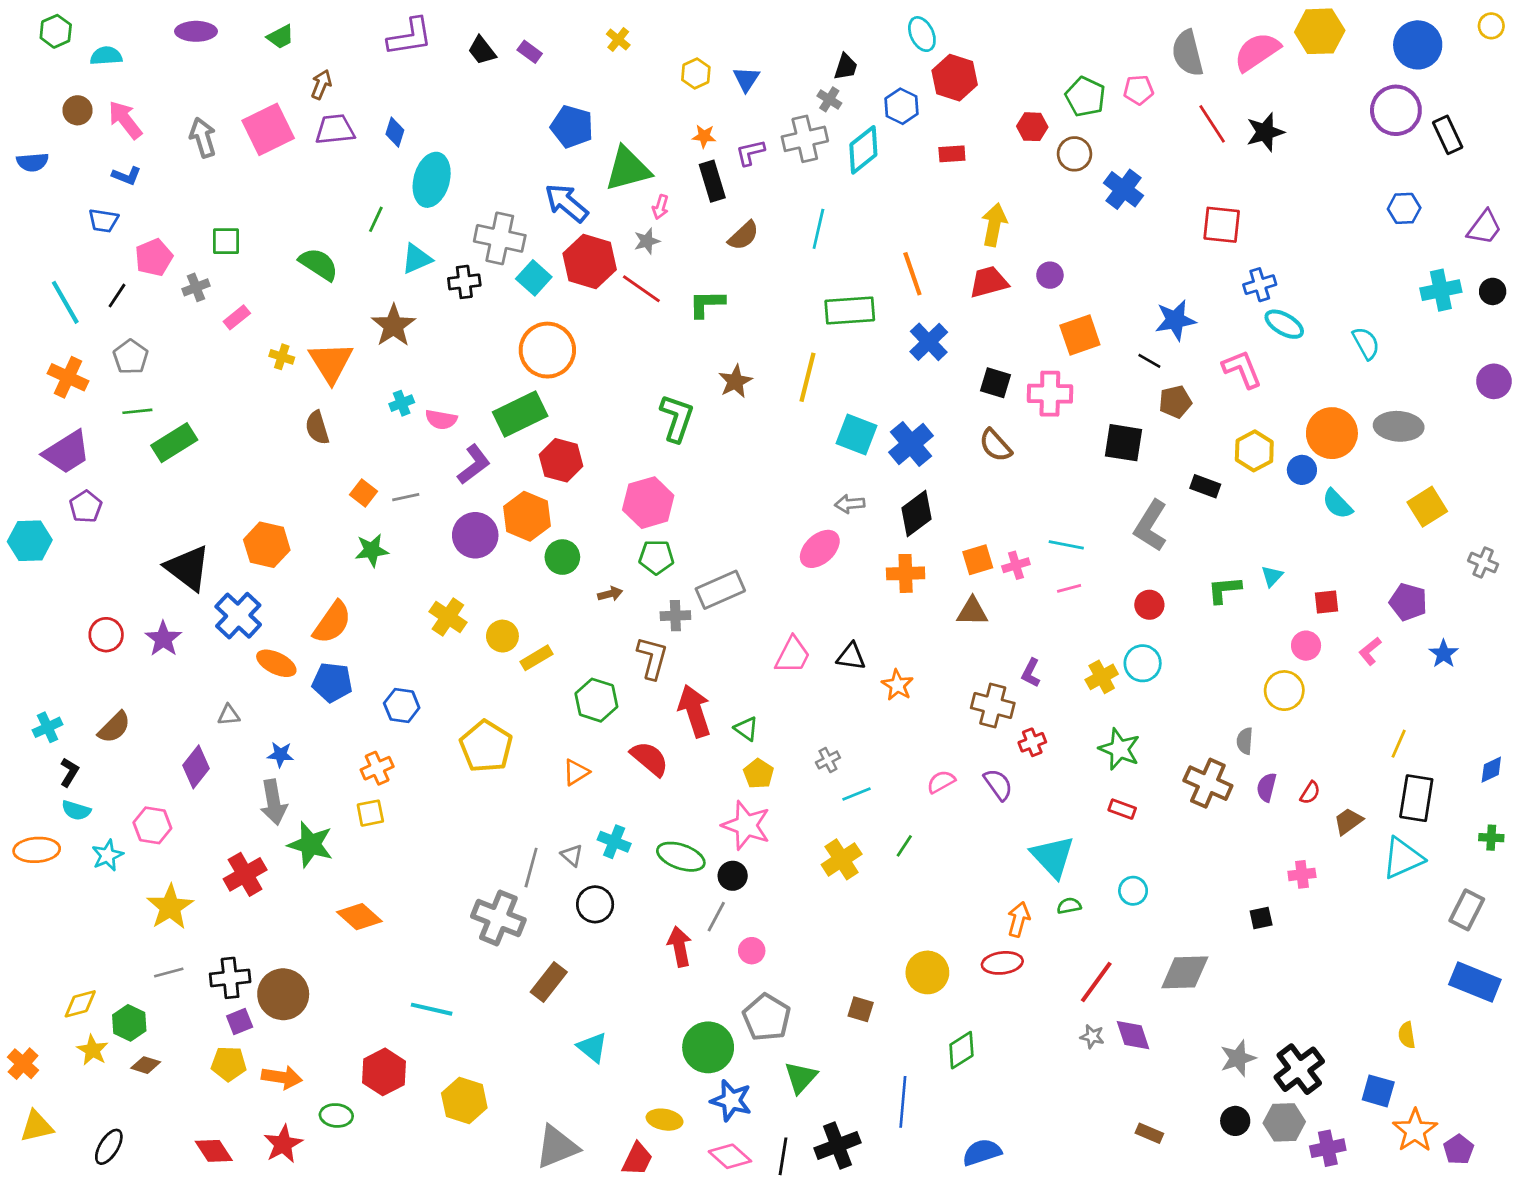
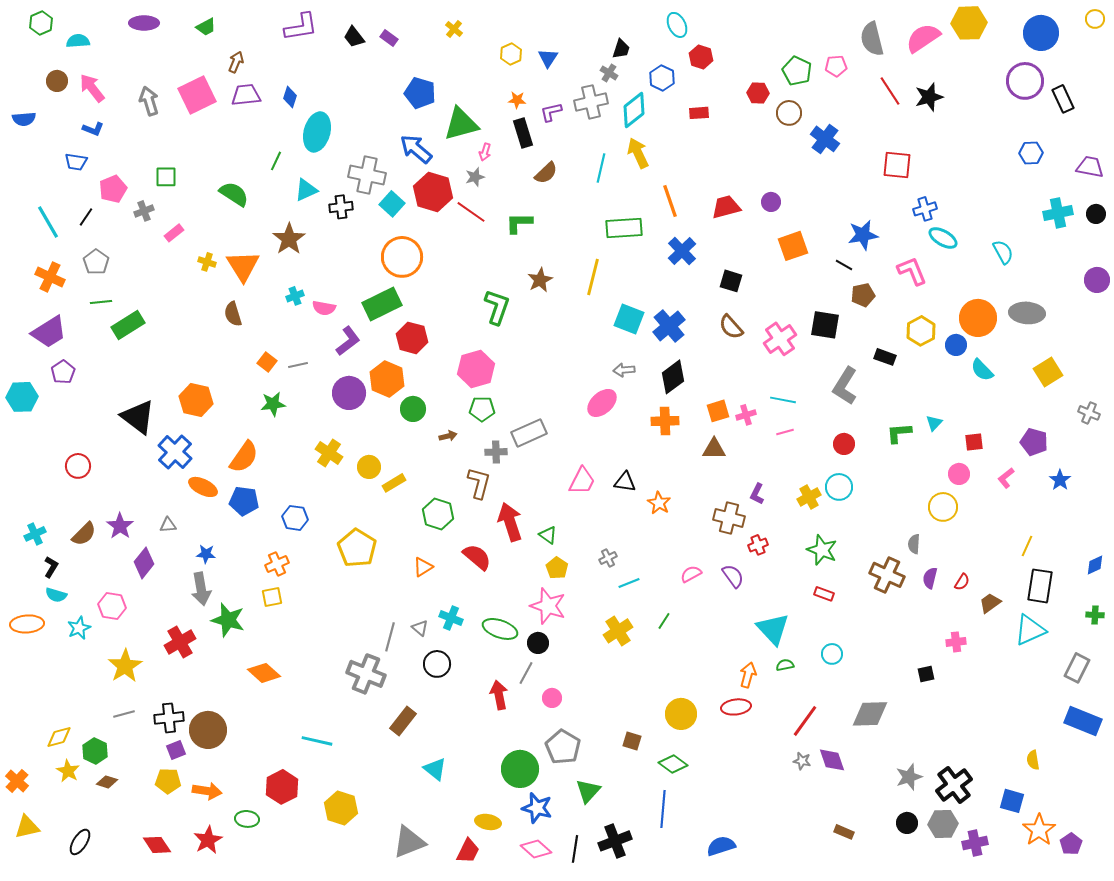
red hexagon: (955, 78) -> (701, 57), size x0.7
yellow arrow: (994, 225) -> (638, 153), moved, turned -36
purple trapezoid: (1484, 227) -> (1090, 167), turned -116
pink cross: (1050, 394) -> (780, 339), moved, turned -36
purple star: (163, 639) -> (120, 526), moved
green diamond: (961, 1050) -> (673, 764), moved, turned 68

